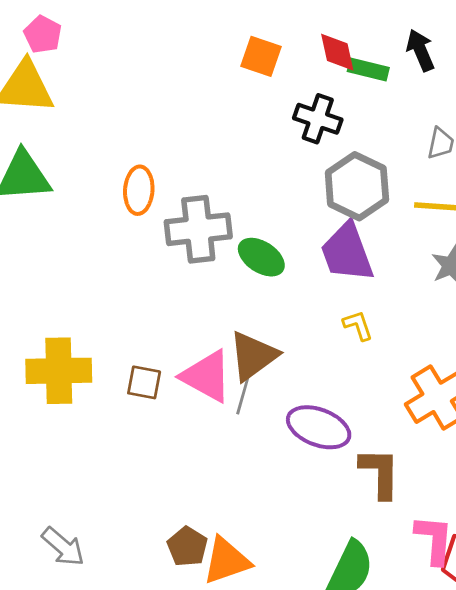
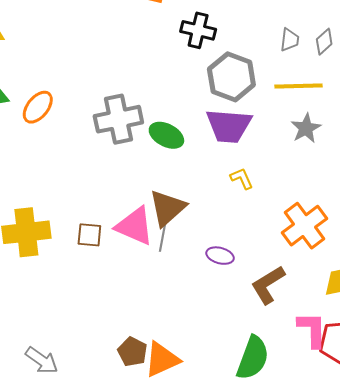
orange ellipse: (139, 190) -> (38, 107), moved, turned 40
purple trapezoid: (347, 252) -> (229, 126), turned -60
purple ellipse: (319, 427) -> (220, 256), size x0.6
brown L-shape: (380, 473) -> (268, 285), turned -117

